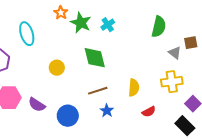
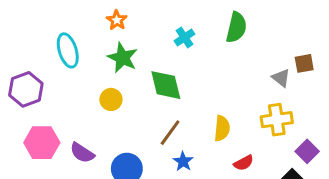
green star: (81, 23) -> (123, 58), moved
green semicircle: (159, 27) -> (236, 27), moved
brown line: (98, 91) -> (170, 133), turned -36

